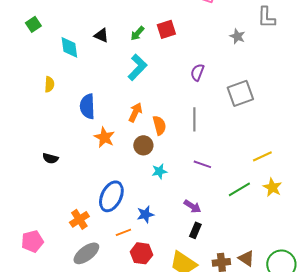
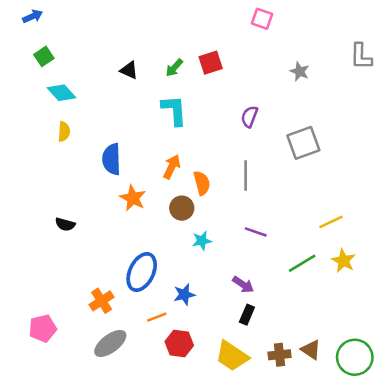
gray L-shape: (266, 17) -> (361, 56), moved
cyan diamond: (69, 47) -> (61, 93), moved, turned -35
cyan L-shape: (137, 67) -> (174, 110), turned -48

